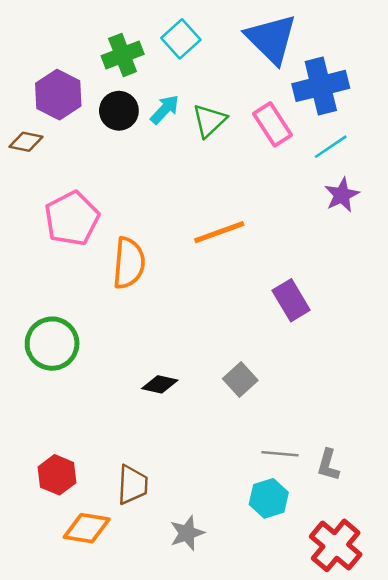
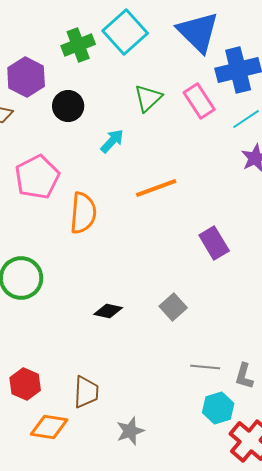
cyan square: (181, 39) -> (125, 32), size x1.4
cyan arrow: (165, 109) -> (112, 141), moved
black circle: (119, 111) -> (68, 106), moved
cyan hexagon: (269, 498) -> (218, 408), moved

